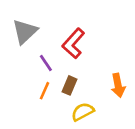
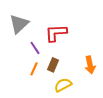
red L-shape: (73, 43) -> (56, 33), turned 45

